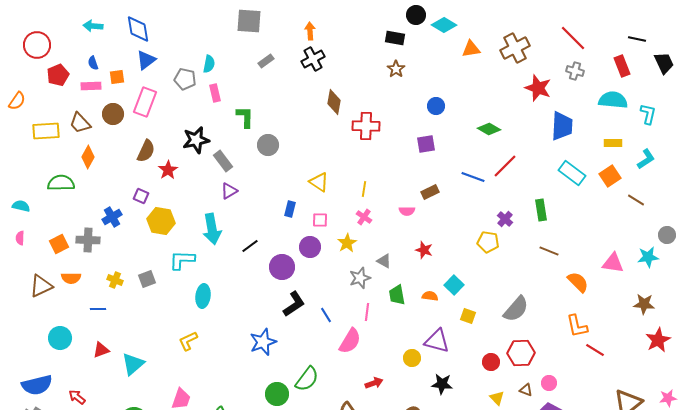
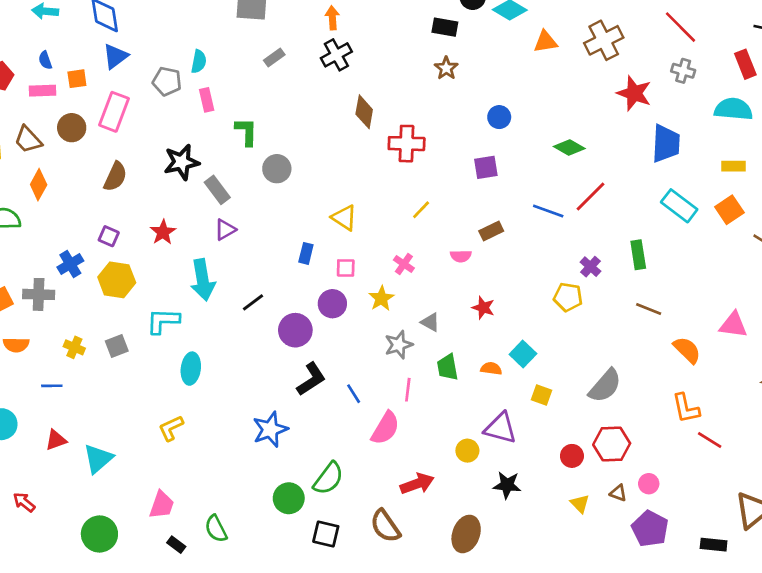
red star: (168, 170) -> (163, 232), moved
yellow line: (364, 189) -> (421, 210), moved, turned 35
yellow hexagon: (161, 221) -> (117, 280), moved
red arrow: (374, 383) -> (417, 484), size x1.4

